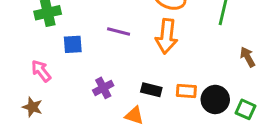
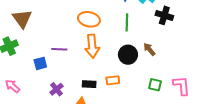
blue square: (73, 44) -> (40, 63), moved
black circle: (215, 99) -> (128, 55), moved

